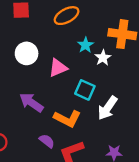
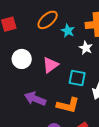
cyan star: (85, 45) -> (68, 31), moved

